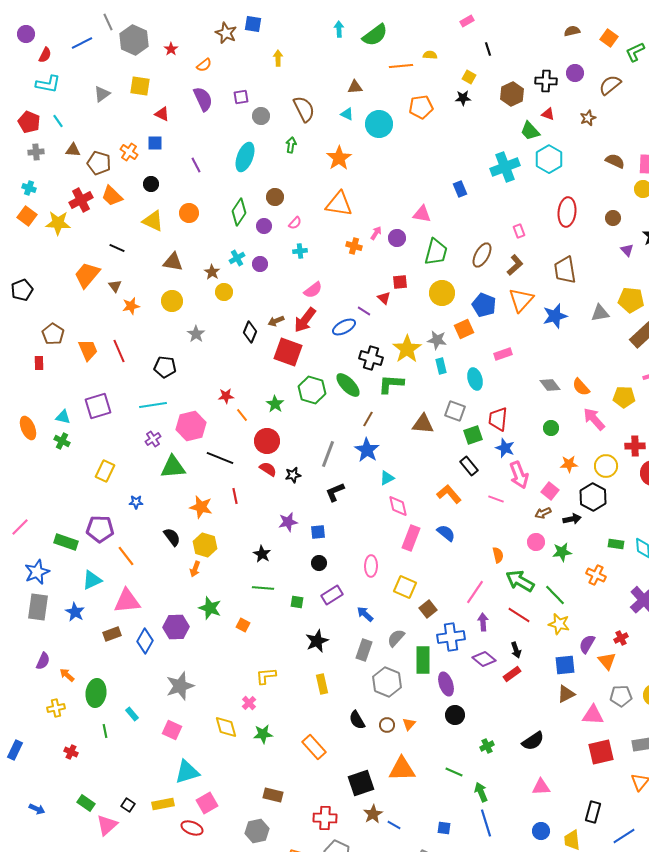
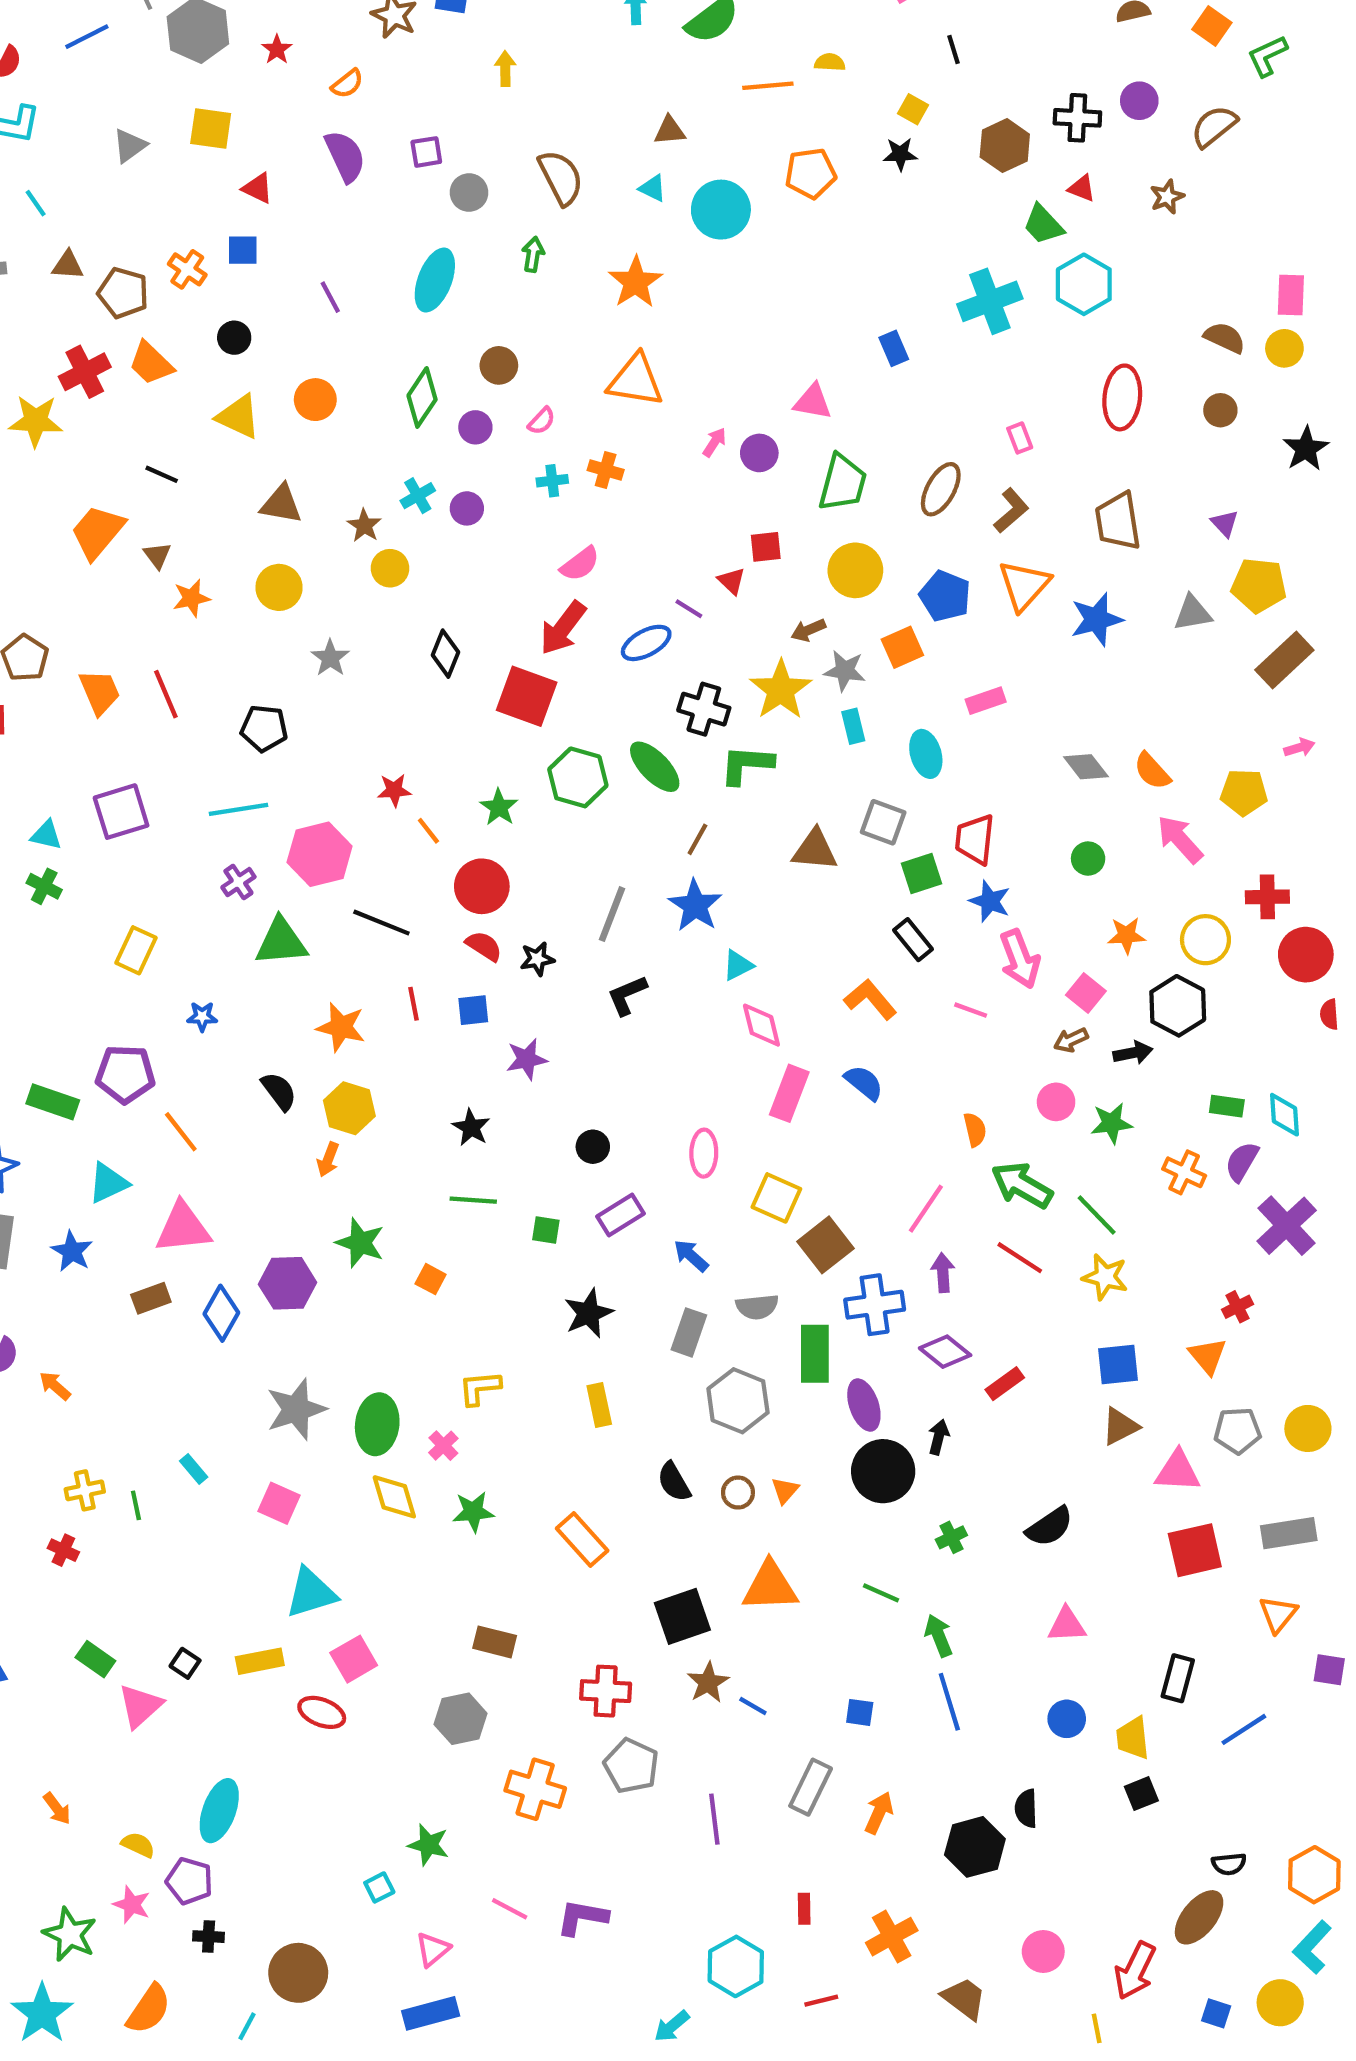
brown semicircle: (615, 161) -> (1225, 338), moved
orange cross: (354, 246) -> (606, 470), moved
purple triangle: (627, 250) -> (1225, 523), moved
brown arrow: (276, 321) -> (808, 630), moved
blue square: (318, 532) -> (473, 1010), moved
brown square: (428, 609) -> (825, 1245), size x1.4
gray semicircle: (396, 638) -> (757, 1307), turned -138
purple semicircle: (587, 644) -> (1242, 1162), moved
black arrow: (516, 650) -> (939, 1437), moved, turned -147
green ellipse: (96, 693) -> (377, 1424), moved
yellow cross: (56, 708) -> (85, 1490), moved
black circle: (455, 715) -> (883, 1471), size x1.5

